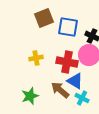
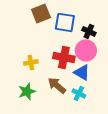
yellow cross: (36, 58) -> (31, 62), moved
blue triangle: (75, 81) -> (82, 72), moved

